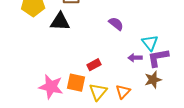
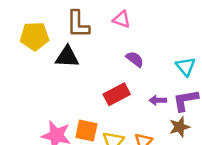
cyan triangle: (150, 43) -> (186, 66), moved
red rectangle: (94, 65) -> (117, 94), moved, size x1.5

